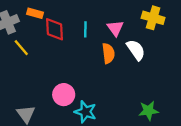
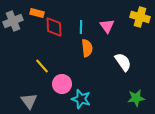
yellow line: (21, 48) -> (42, 66), moved
white semicircle: (136, 50) -> (123, 62), moved
orange semicircle: (108, 53) -> (87, 48), moved

